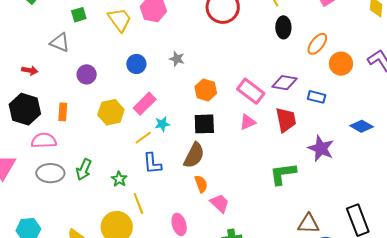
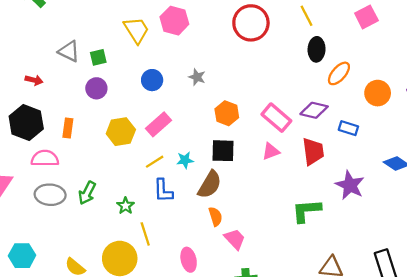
green square: (79, 15) -> (98, 57), moved
orange ellipse: (317, 44) -> (339, 73), moved
cyan star: (162, 124) -> (185, 160), moved

